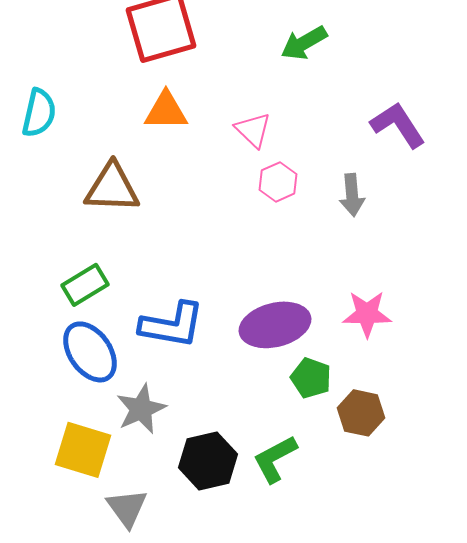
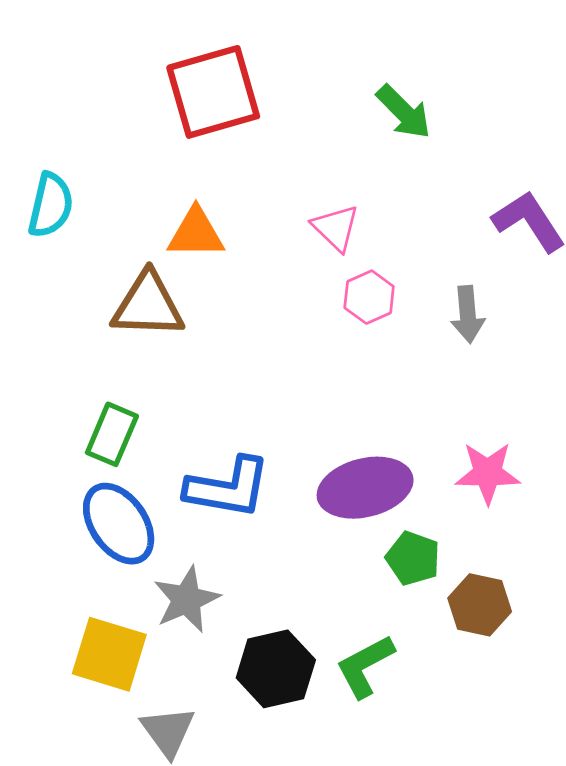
green arrow: (304, 43) -> (404, 112), turned -105
orange triangle: (166, 111) -> (196, 233), moved
green rectangle: (85, 285) -> (112, 434), turned -36

